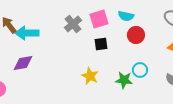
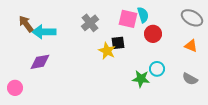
cyan semicircle: (126, 16) -> (143, 15), turned -119
pink square: (99, 19) -> (128, 19), moved, turned 30
yellow star: (90, 76) -> (107, 51), moved

